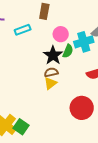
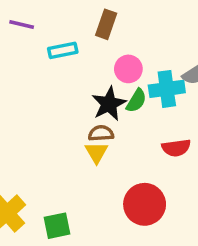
yellow triangle: (50, 83) -> (96, 152), turned -32
green square: (21, 127) -> (57, 226), moved, turned 35

